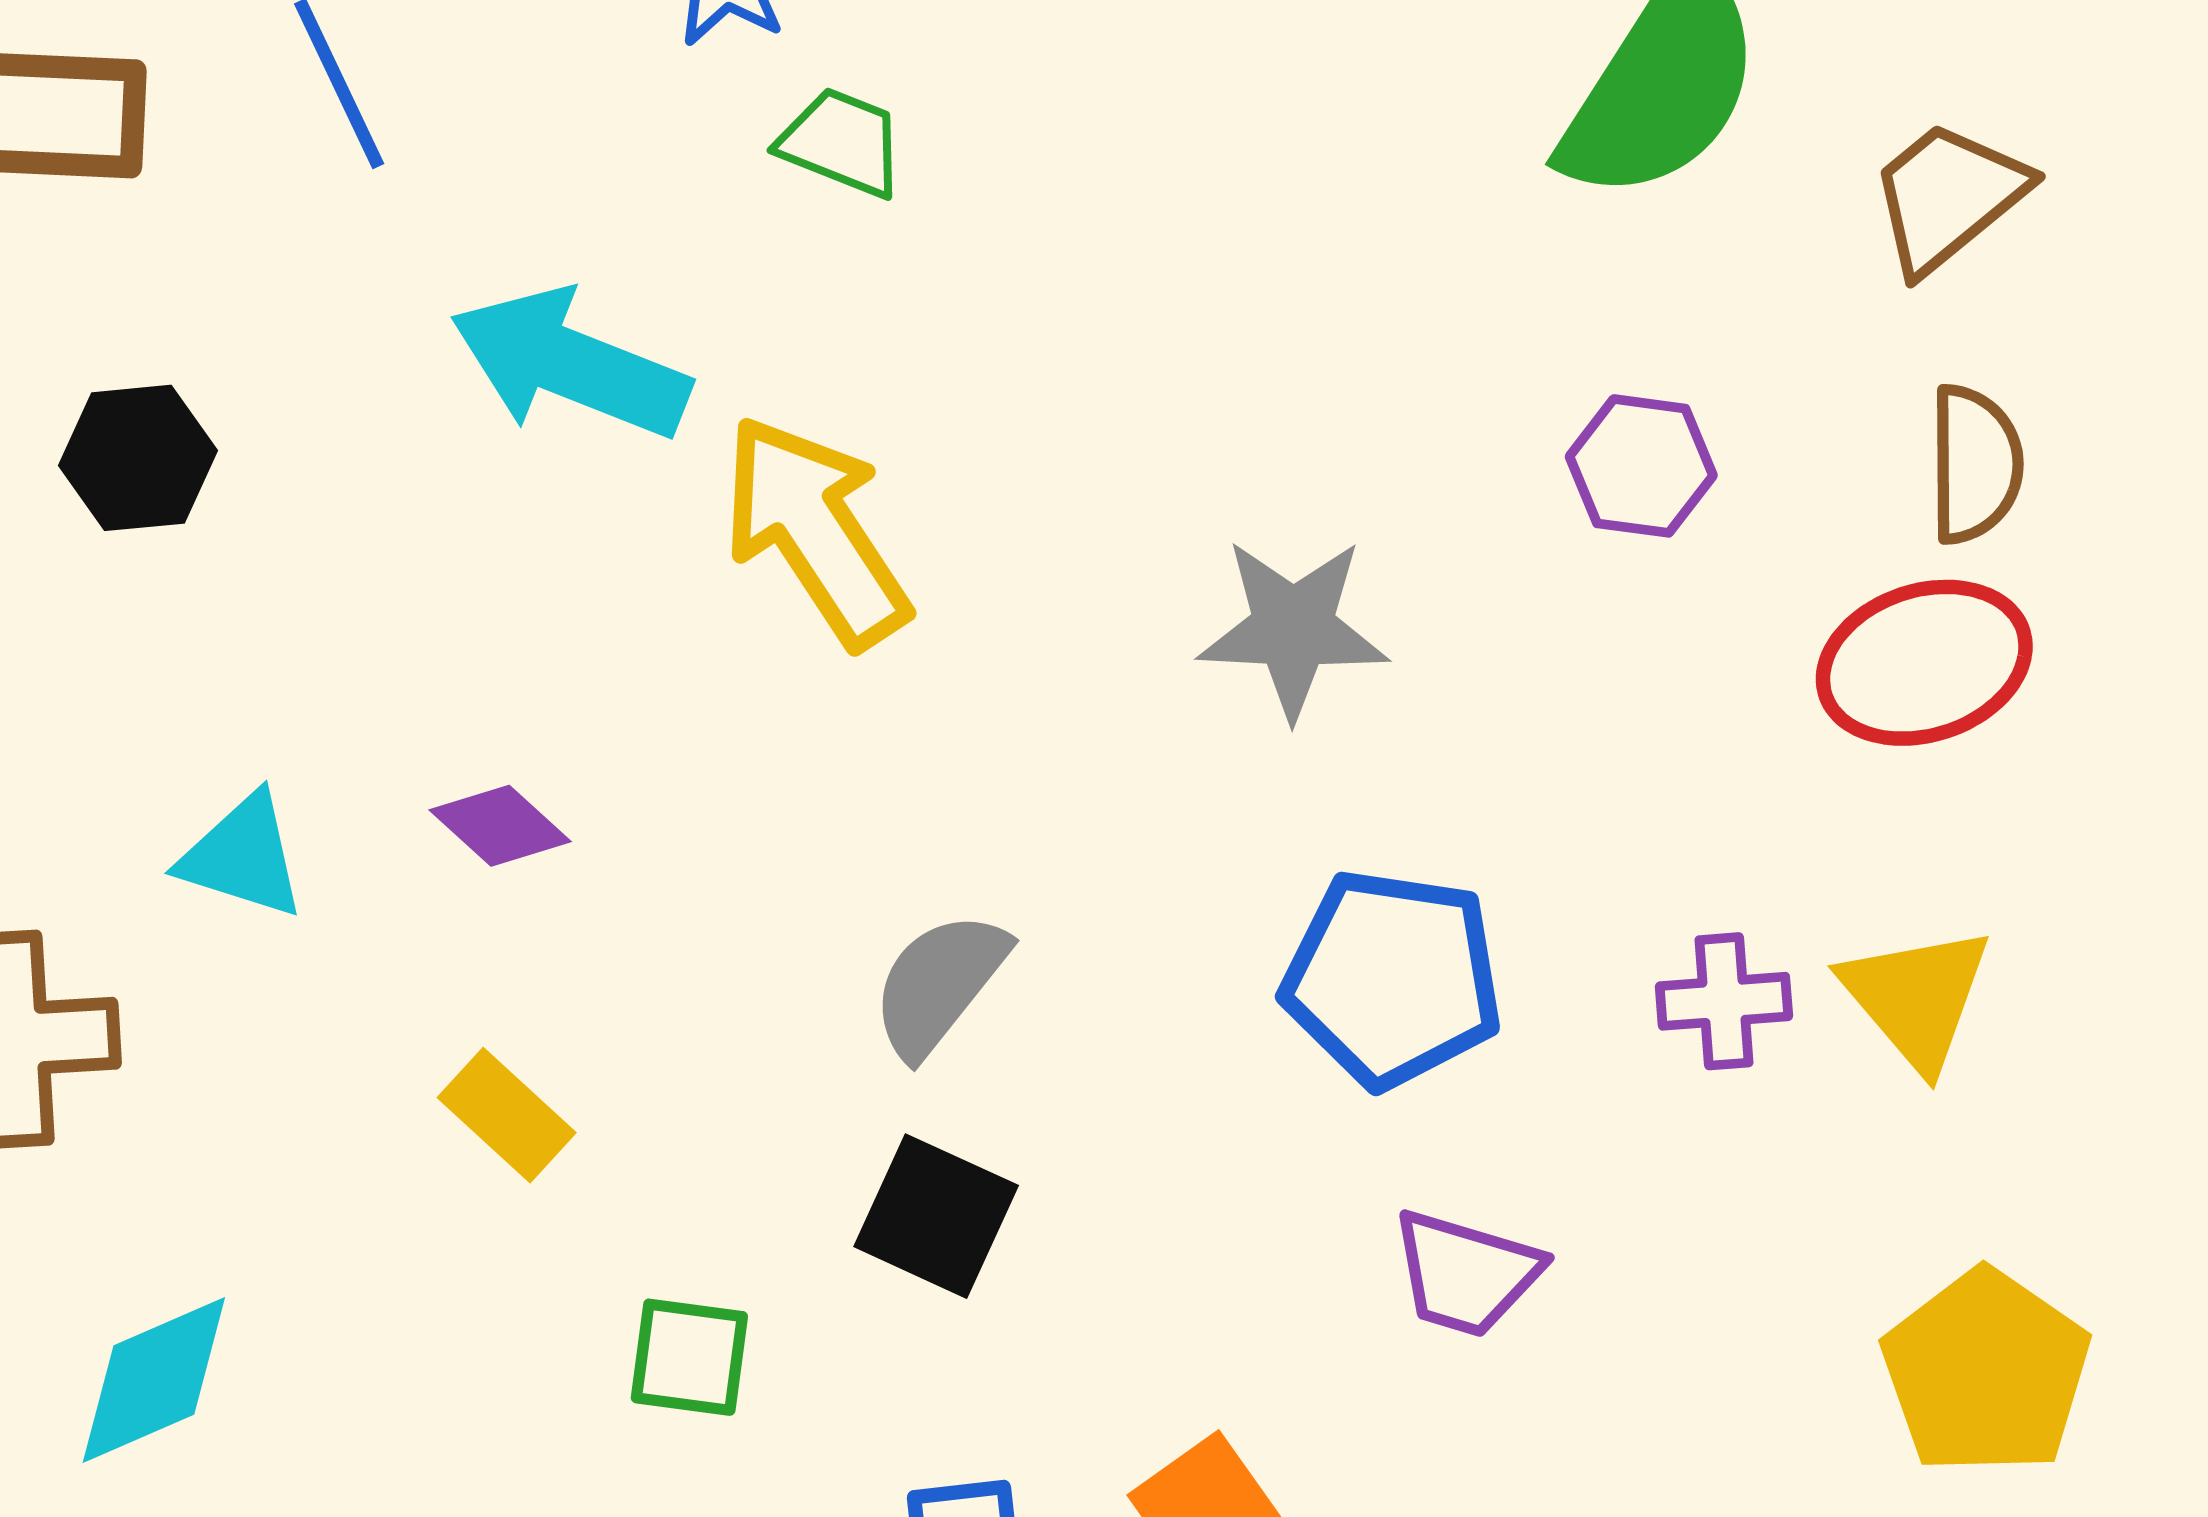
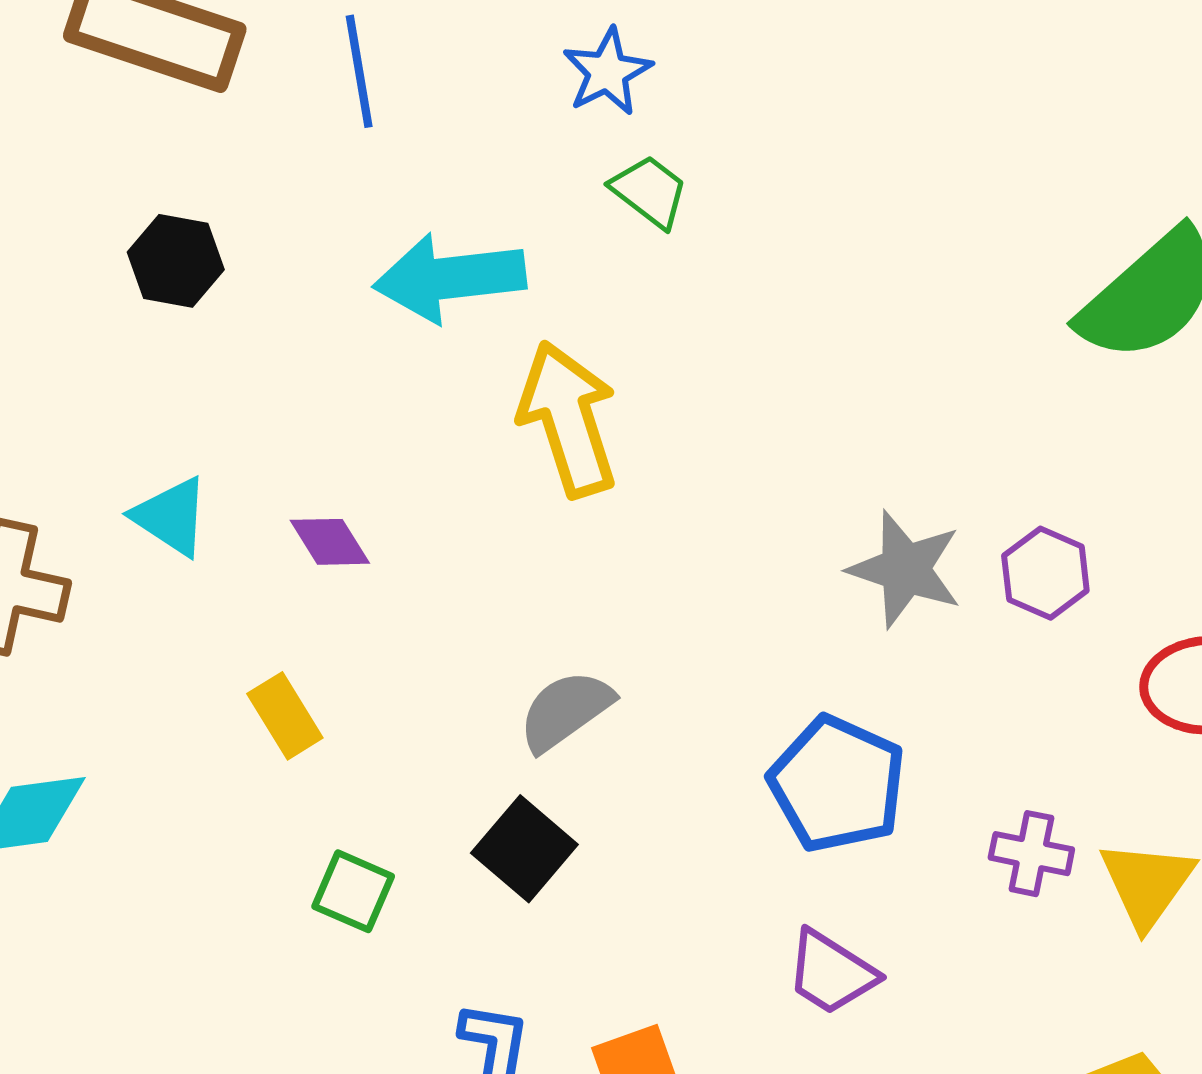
cyan arrow: (570, 364) -> (450, 278), turned -44
purple hexagon: (1641, 466) -> (1045, 573), moved
gray star: (1293, 628) -> (905, 569), moved

